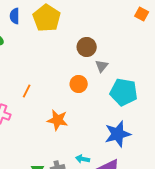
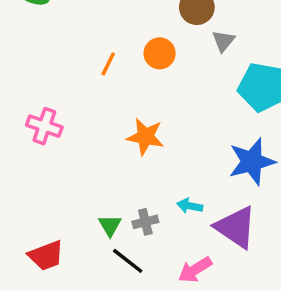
orange circle: (79, 84) -> (160, 53), moved
orange line: (27, 91) -> (108, 64), moved

